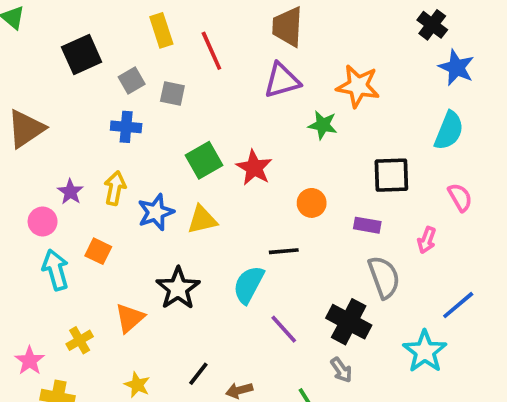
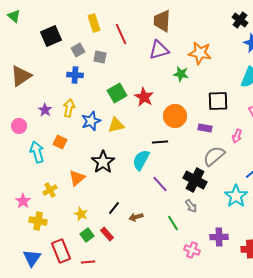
orange circle: (312, 203) -> (175, 116), size x1.5
pink circle: (43, 222) -> (19, 126), moved
gray semicircle: (384, 277) -> (214, 156), turned -110

